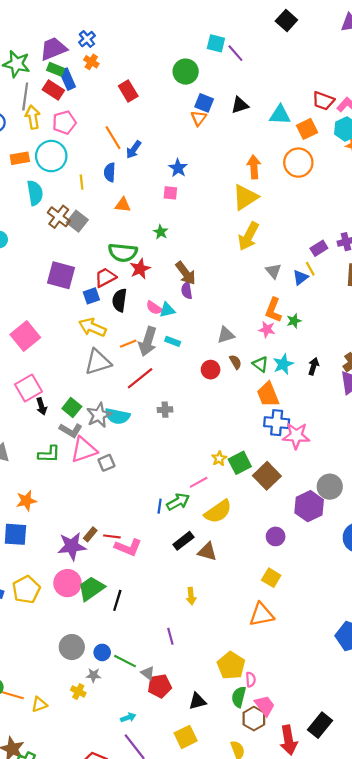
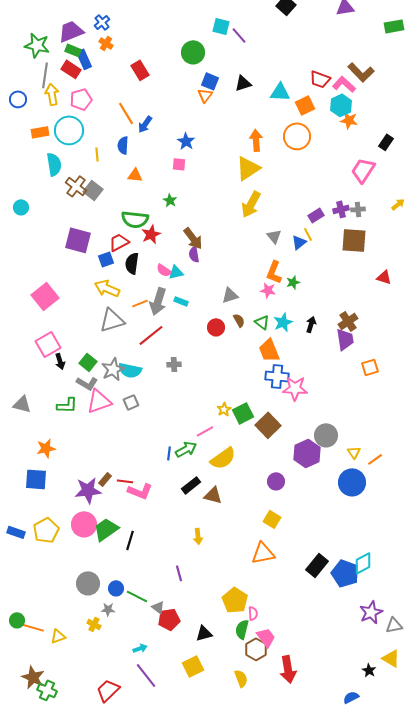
gray square: (106, 463) -> (131, 402), moved
black rectangle: (320, 725) -> (317, 565), moved

